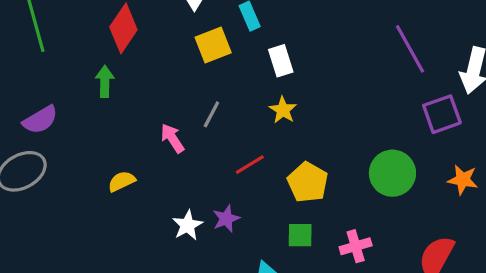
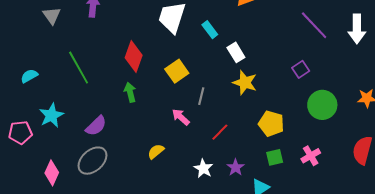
yellow square: (213, 45) -> (177, 71), moved
yellow star: (283, 110) -> (245, 83), size x1.4
purple square: (442, 114) -> (301, 69), moved, size x0.7
red line: (250, 165) -> (220, 132), moved
purple star: (226, 219) -> (236, 167), moved

